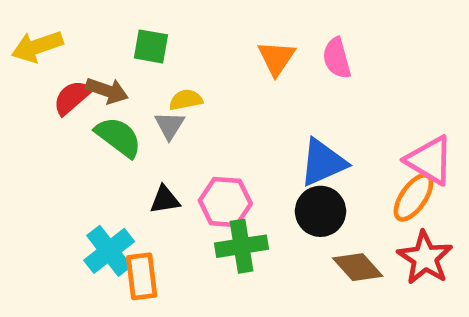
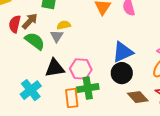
brown arrow: (107, 91) -> (30, 21), turned -66
red semicircle: (72, 98) -> (15, 24), turned -36
black triangle: (165, 200) -> (55, 68), size x1.5
orange rectangle: (142, 276) -> (72, 98), moved

